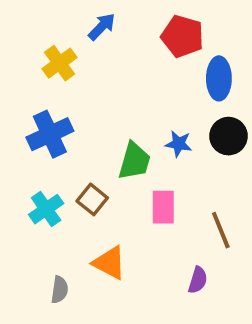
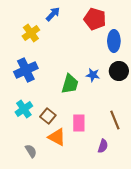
brown square: (92, 199) -> (48, 116), moved
pink rectangle: (163, 207) -> (79, 123), moved
gray semicircle: (60, 290) -> (31, 151), turned -40

